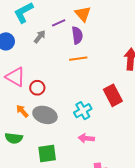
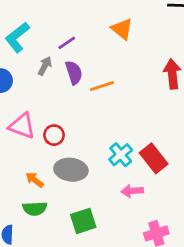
orange triangle: (83, 14) -> (122, 29), moved
purple semicircle: (77, 35) -> (74, 73), moved
red rectangle: (113, 95) -> (154, 158), moved
orange arrow: (22, 111) -> (35, 180), moved

